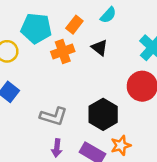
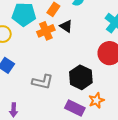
black triangle: (100, 48) -> (66, 26), moved
purple arrow: (57, 148) -> (14, 110), moved

